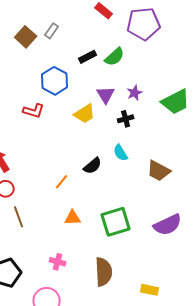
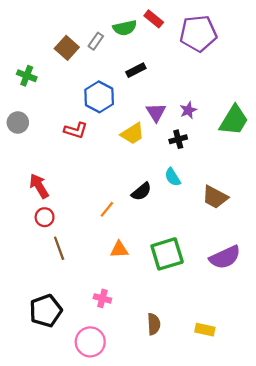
green semicircle: (115, 57) -> (125, 28), moved, turned 30
green trapezoid: (176, 102) -> (234, 120), turned -32
brown semicircle: (104, 272) -> (154, 324), moved, size x0.7

